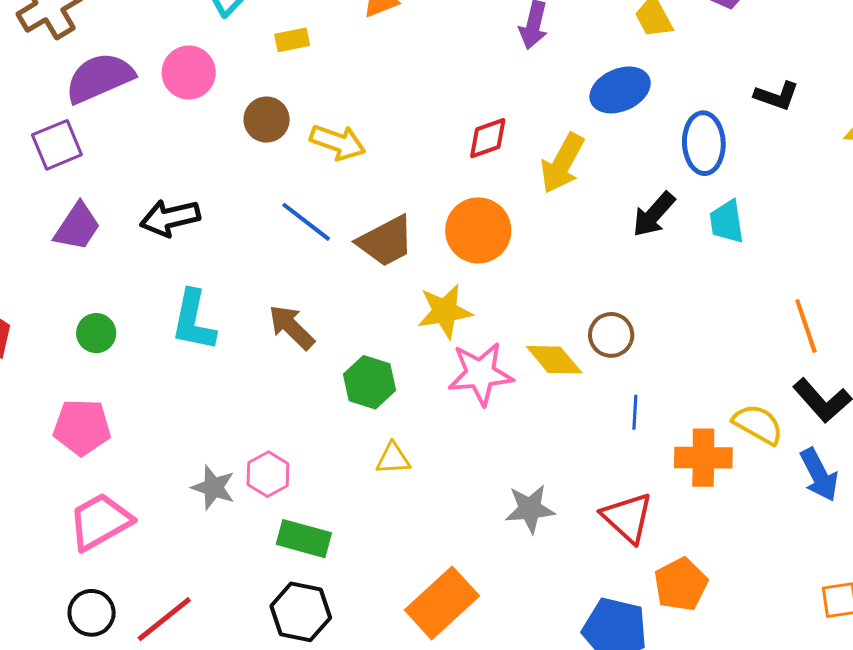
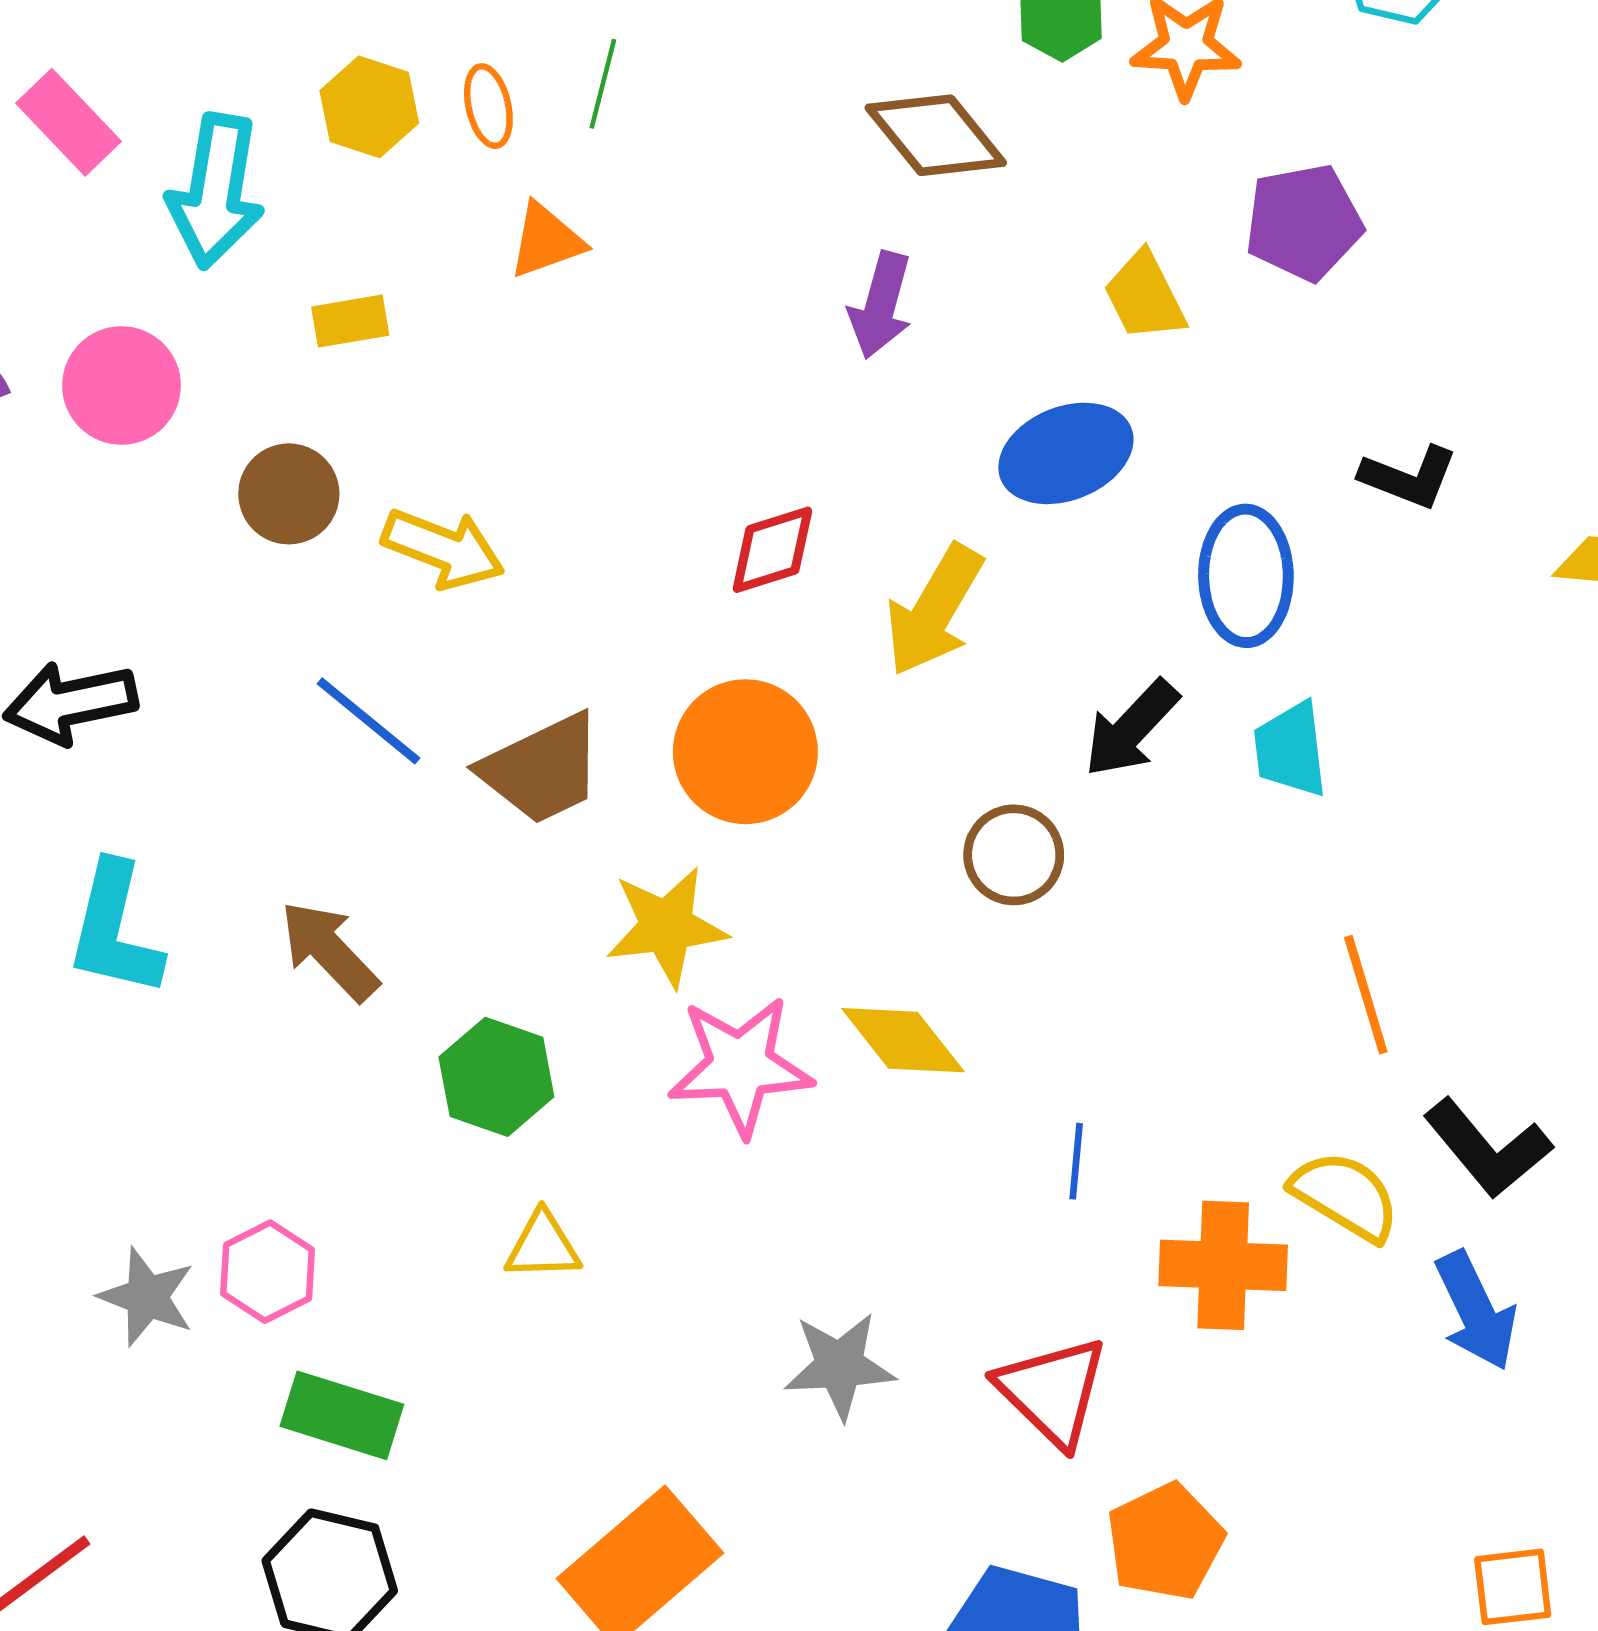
orange line: (806, 326) -> (1366, 995), moved
brown circle: (611, 335) -> (1014, 855), moved

